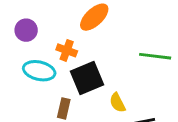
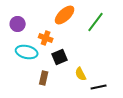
green line: (155, 56) -> (96, 22), moved, turned -60
black square: (87, 78) -> (60, 57), size x0.7

